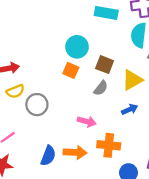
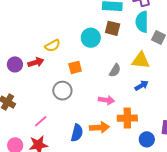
brown square: (105, 65) -> (113, 28), moved
orange square: (71, 70) -> (75, 67), moved, turned -32
yellow triangle: (132, 80) -> (141, 60), turned 42
yellow semicircle: (15, 91) -> (53, 46), moved

